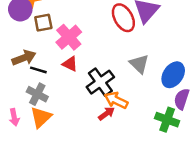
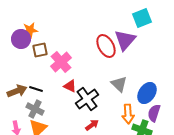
brown arrow: (24, 58) -> (17, 91), moved
red triangle: (70, 64) -> (70, 86), moved
orange arrow: (116, 100) -> (128, 114), moved, turned -120

